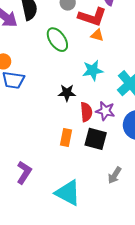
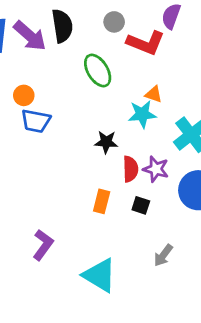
orange triangle: (97, 35) -> (154, 94), moved
black square: (96, 139) -> (141, 205), size x0.6

